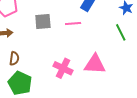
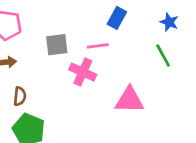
pink cross: (63, 68) -> (83, 72), moved

